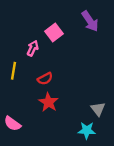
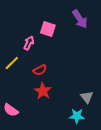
pink square: (54, 32) -> (48, 29), turned -35
yellow line: (14, 71) -> (12, 63), turned 35

